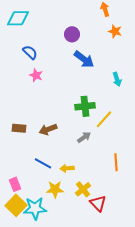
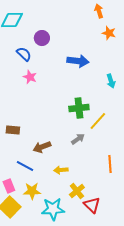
purple circle: (72, 34) -> (42, 38), moved
blue arrow: (84, 59) -> (78, 61), turned -30
brown arrow: (48, 129) -> (42, 147), moved
blue line: (43, 163) -> (25, 166), moved
yellow star: (55, 189) -> (32, 191), moved
cyan star: (35, 208) -> (53, 209), moved

